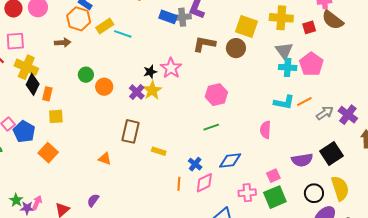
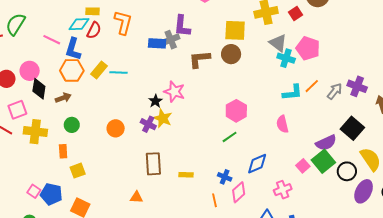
cyan cross: (288, 67) -> (286, 58), turned 30
green circle: (86, 75) -> (72, 125), moved
black diamond: (33, 84) -> (39, 89), moved
pink hexagon: (216, 95) -> (236, 111), moved
green square: (275, 197) -> (323, 161), moved

